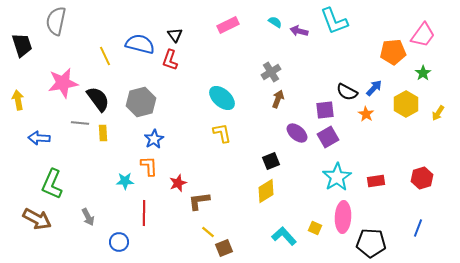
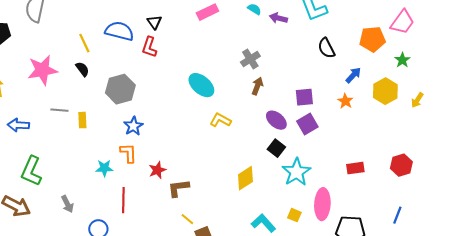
black semicircle: (347, 92) -> (326, 48), moved, turned 35
black semicircle: (98, 99) -> (82, 69), moved, size x0.6
yellow L-shape: (222, 133) -> (220, 120), moved, turned -50
black square: (271, 161) -> (276, 148), moved, turned -30
cyan star: (337, 177) -> (296, 172), moved

